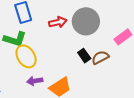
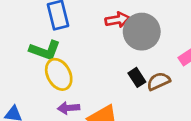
red arrow: (58, 22) -> (117, 20), moved

